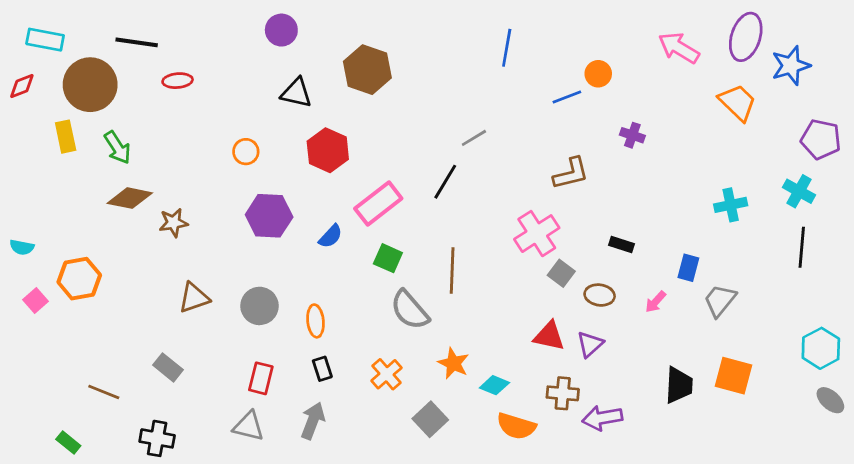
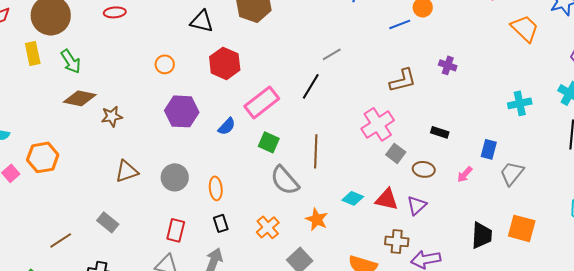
purple cross: (632, 135) -> (448, 65), moved
cyan diamond: (494, 385) -> (353, 198), moved
brown line: (104, 392) -> (61, 240), turned -55

